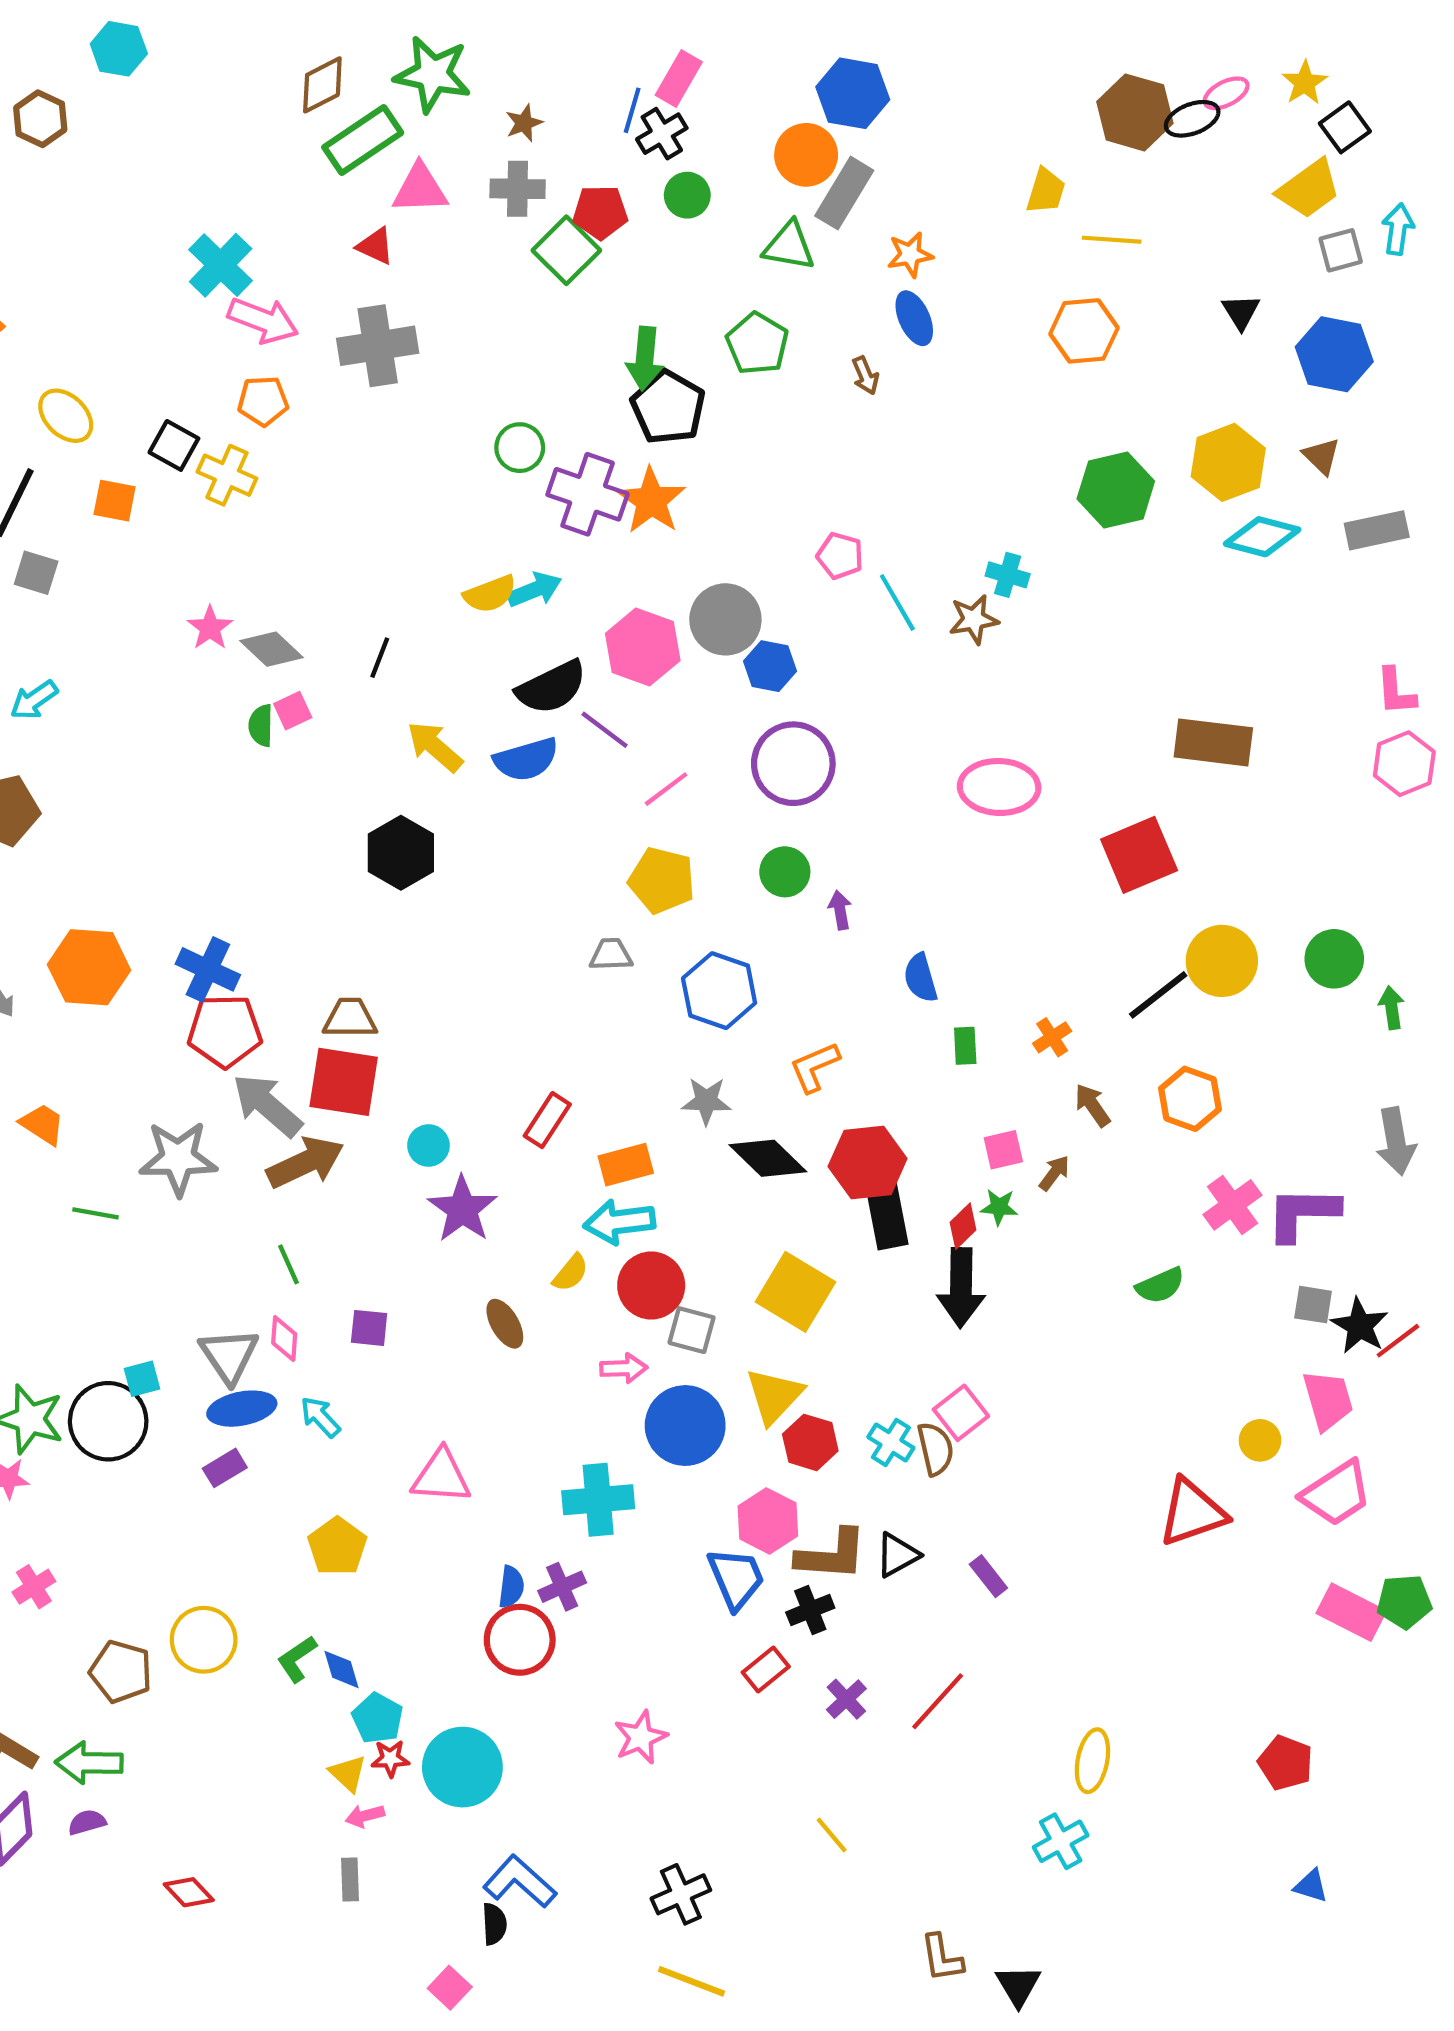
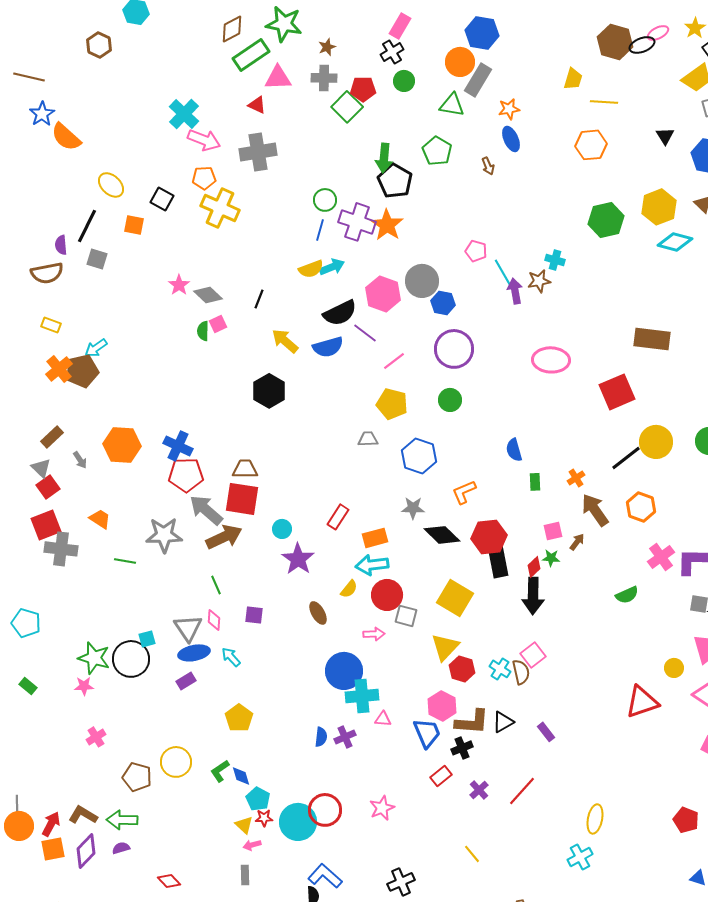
blue line: (632, 110) -> (320, 230), moved
yellow cross: (227, 475) -> (220, 208), moved, size x1.4
cyan arrow: (34, 700) -> (96, 348), moved
purple arrow: (840, 910) -> (515, 291), moved, size x1.4
brown arrow: (1092, 1105) -> (595, 510), size x1.6
blue circle: (685, 1426) -> (344, 671), moved
pink triangle: (441, 1476) -> (383, 719), moved, size x0.6
red circle: (520, 1640) -> (325, 810), moved

